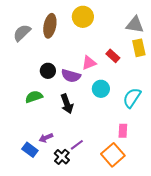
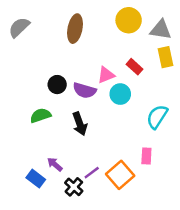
yellow circle: (83, 17) -> (129, 20), moved
brown ellipse: (50, 26) -> (75, 29), moved
gray semicircle: (22, 33) -> (19, 27), moved
cyan circle: (101, 89) -> (120, 94), moved
purple arrow: (46, 138) -> (55, 164), turned 64
orange square: (113, 155) -> (120, 175), moved

